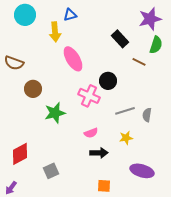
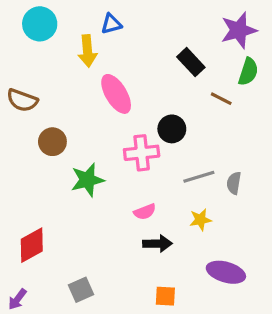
pink cross: (89, 96) -> (142, 153), turned -30
gray square: (51, 171) -> (81, 290), moved

